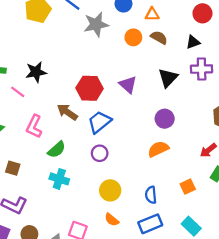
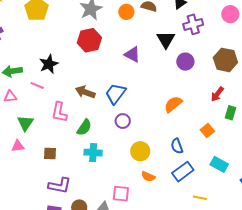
red hexagon: (90, 88) -> (89, 40), moved
purple circle: (165, 119) -> (185, 62), moved

